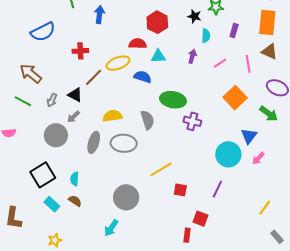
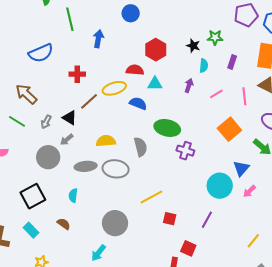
gray ellipse: (94, 142) -> (86, 166), turned 65
cyan semicircle: (75, 179) -> (73, 195), moved
cyan rectangle: (52, 204) -> (31, 230), moved

